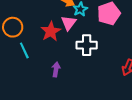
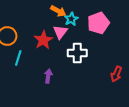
cyan line: (24, 50) -> (18, 58), turned 42

